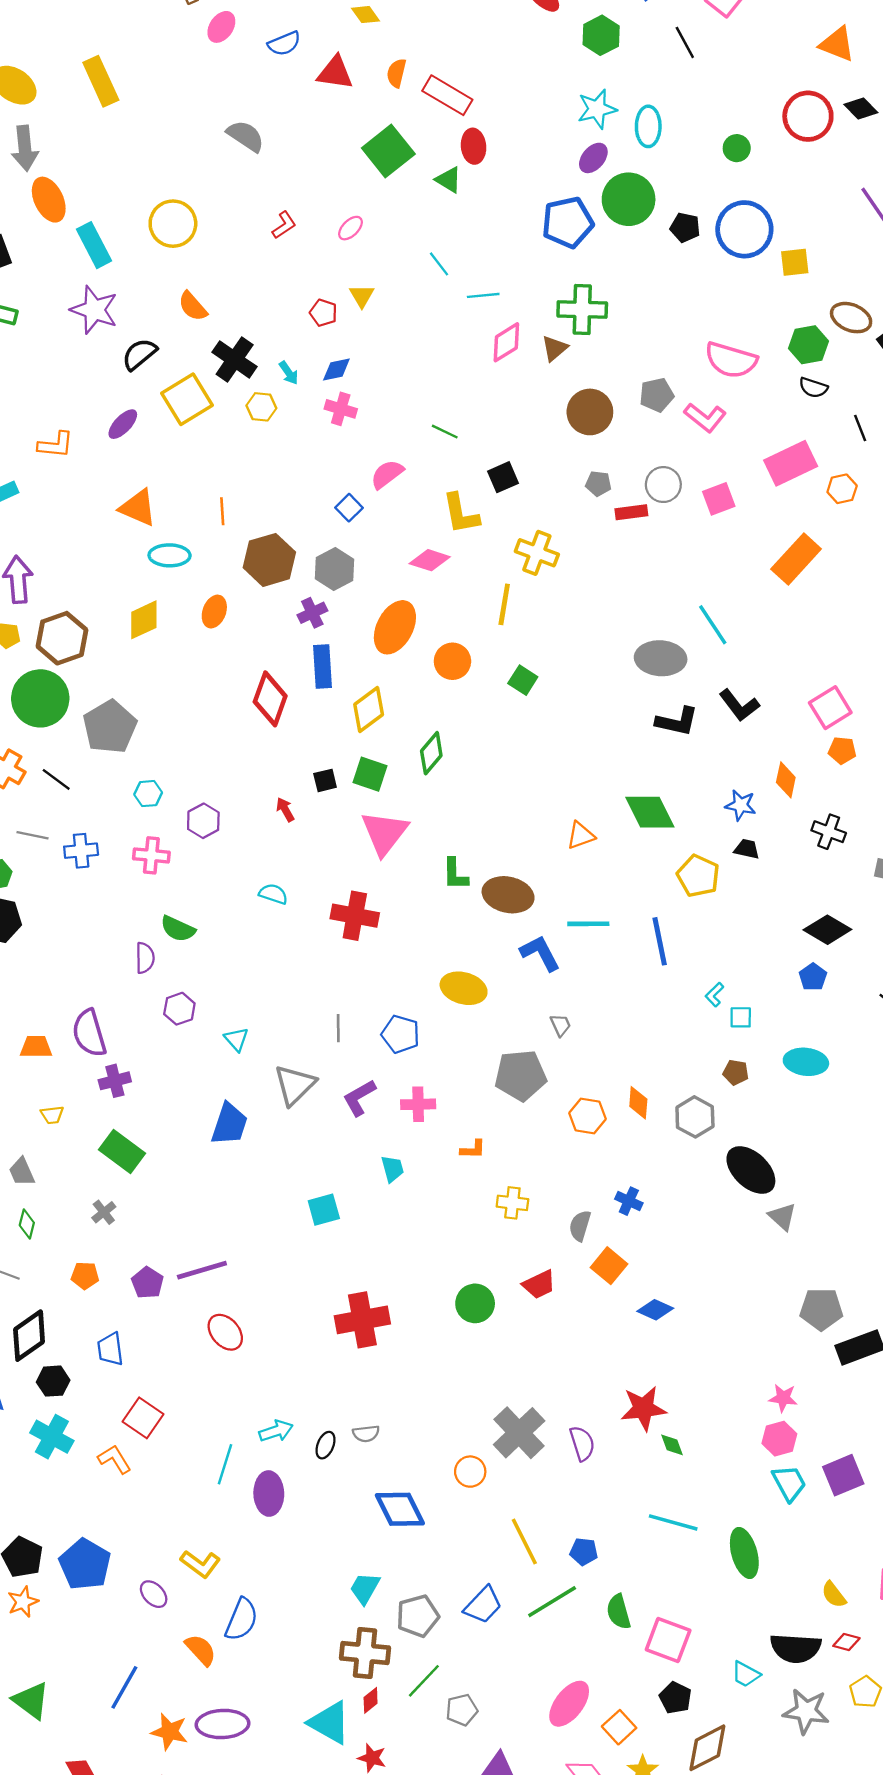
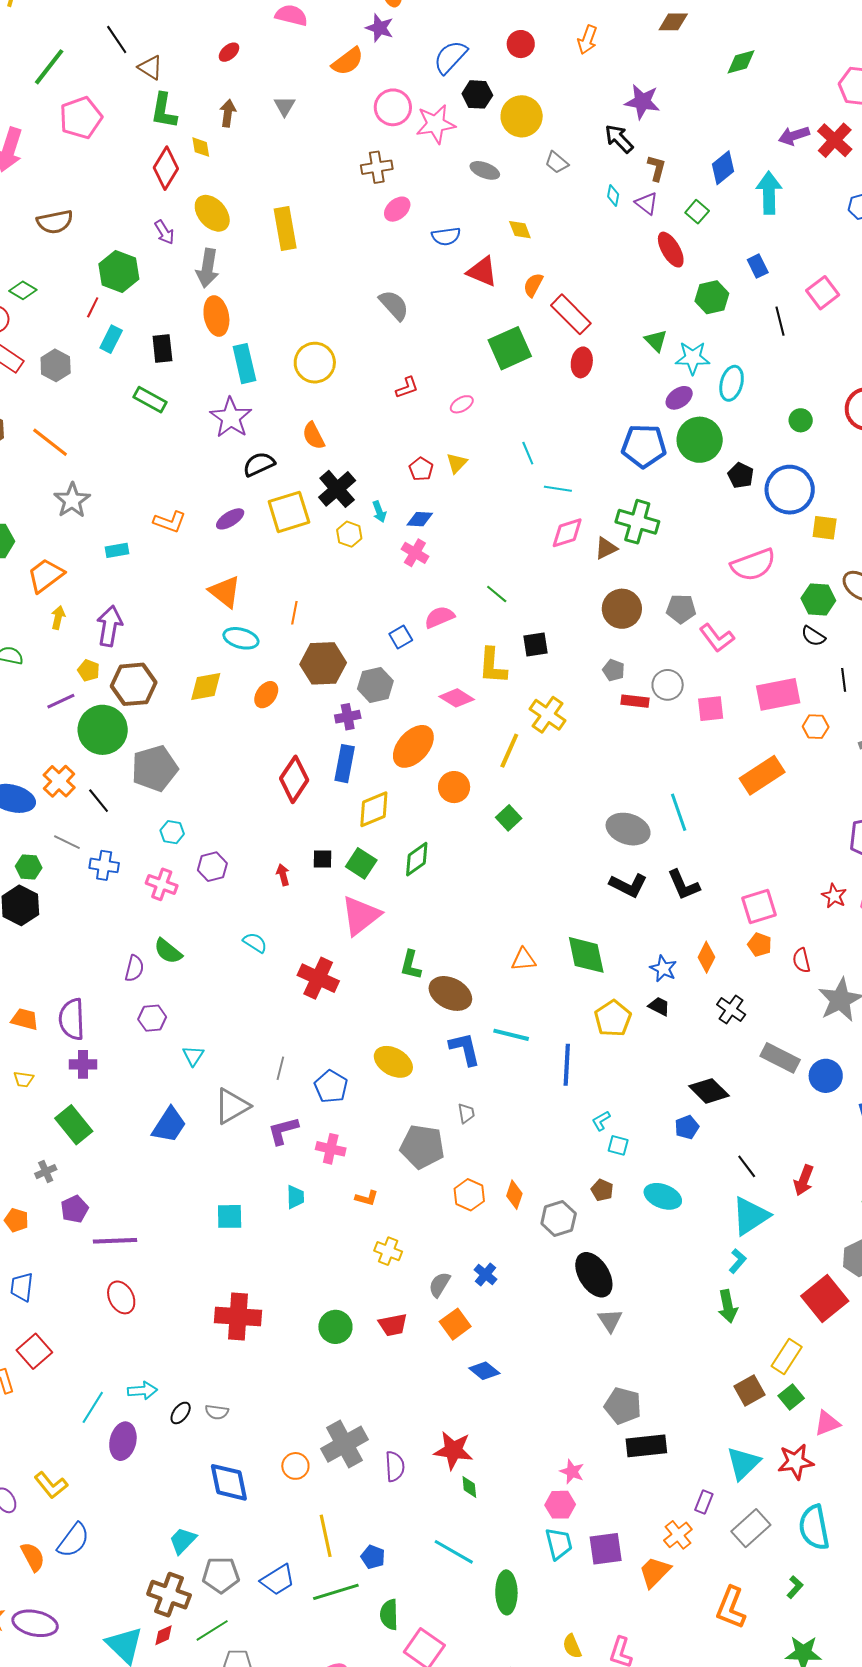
green triangle: (449, 180) -> (656, 341), moved
pink semicircle: (731, 360) -> (753, 565), moved, turned -51
purple pentagon: (147, 1283) -> (75, 1209), moved

